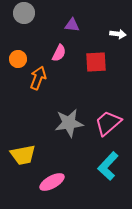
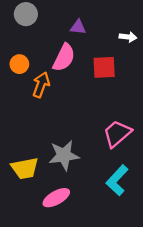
pink semicircle: (59, 53) -> (64, 58), size x1.5
gray star: (69, 123) -> (64, 155), moved

